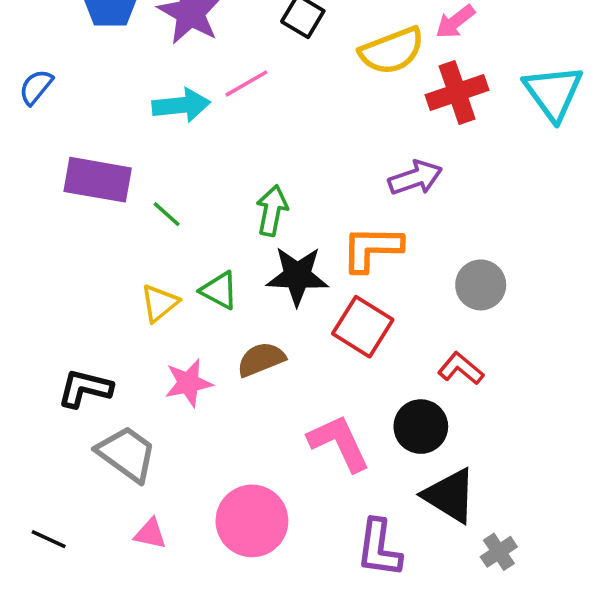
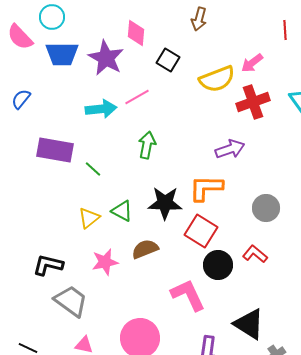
green arrow: (272, 211) -> (147, 145), moved
black circle: (421, 427) -> (218, 265), moved

